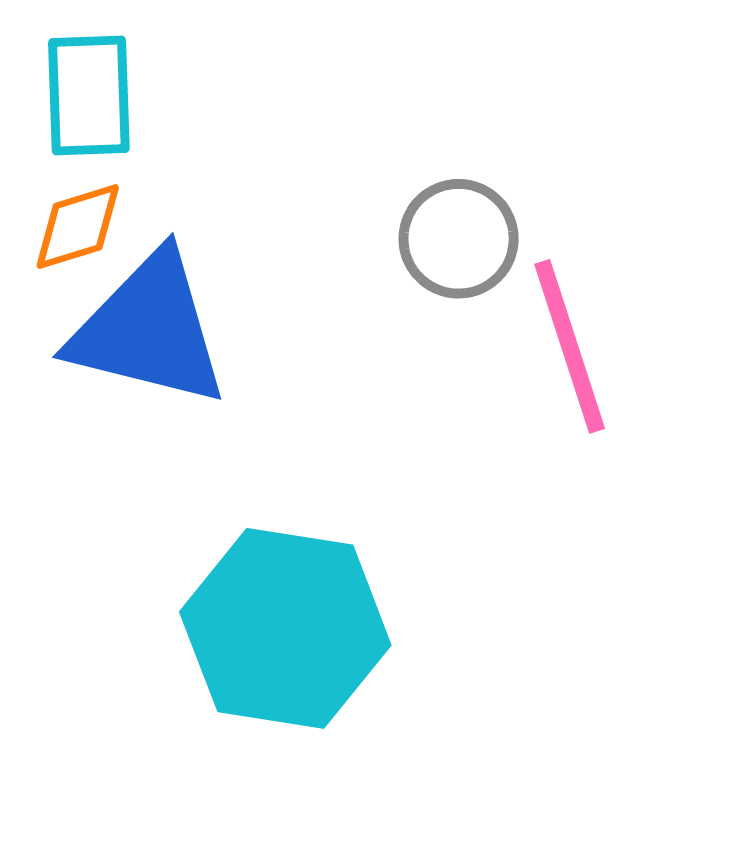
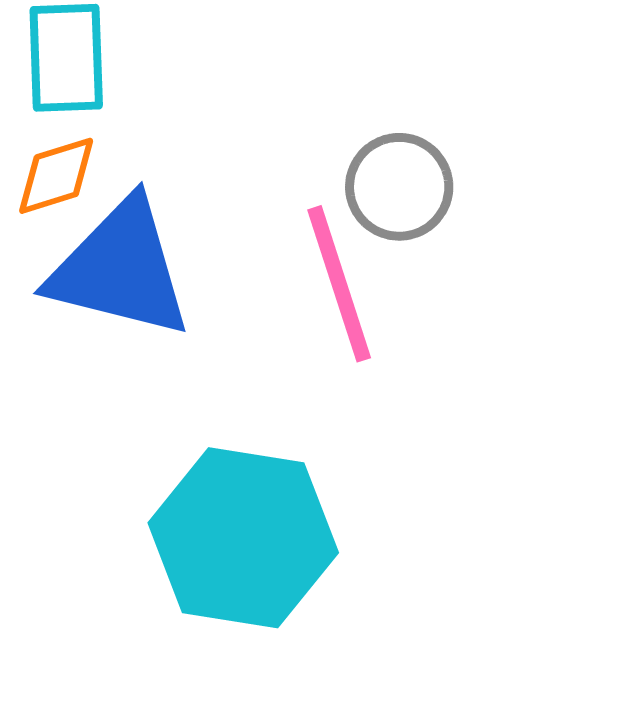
pink line: (570, 346) -> (339, 284), moved

